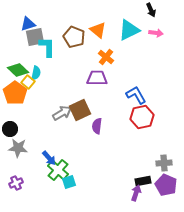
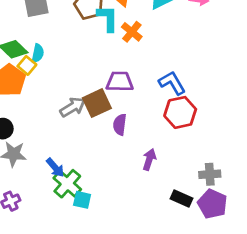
cyan L-shape: (47, 47) -> (108, 18), moved
purple trapezoid: (97, 78) -> (120, 82), moved
black rectangle: (143, 181) -> (182, 198), turned 35
cyan square: (69, 182) -> (82, 200), turned 32
purple arrow: (136, 193) -> (149, 159), moved

